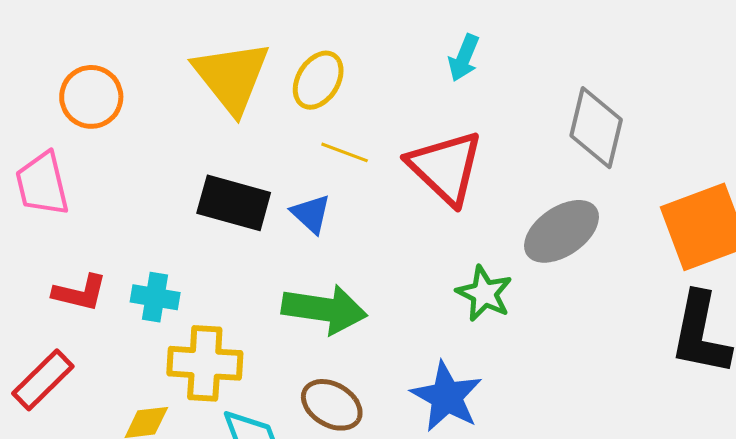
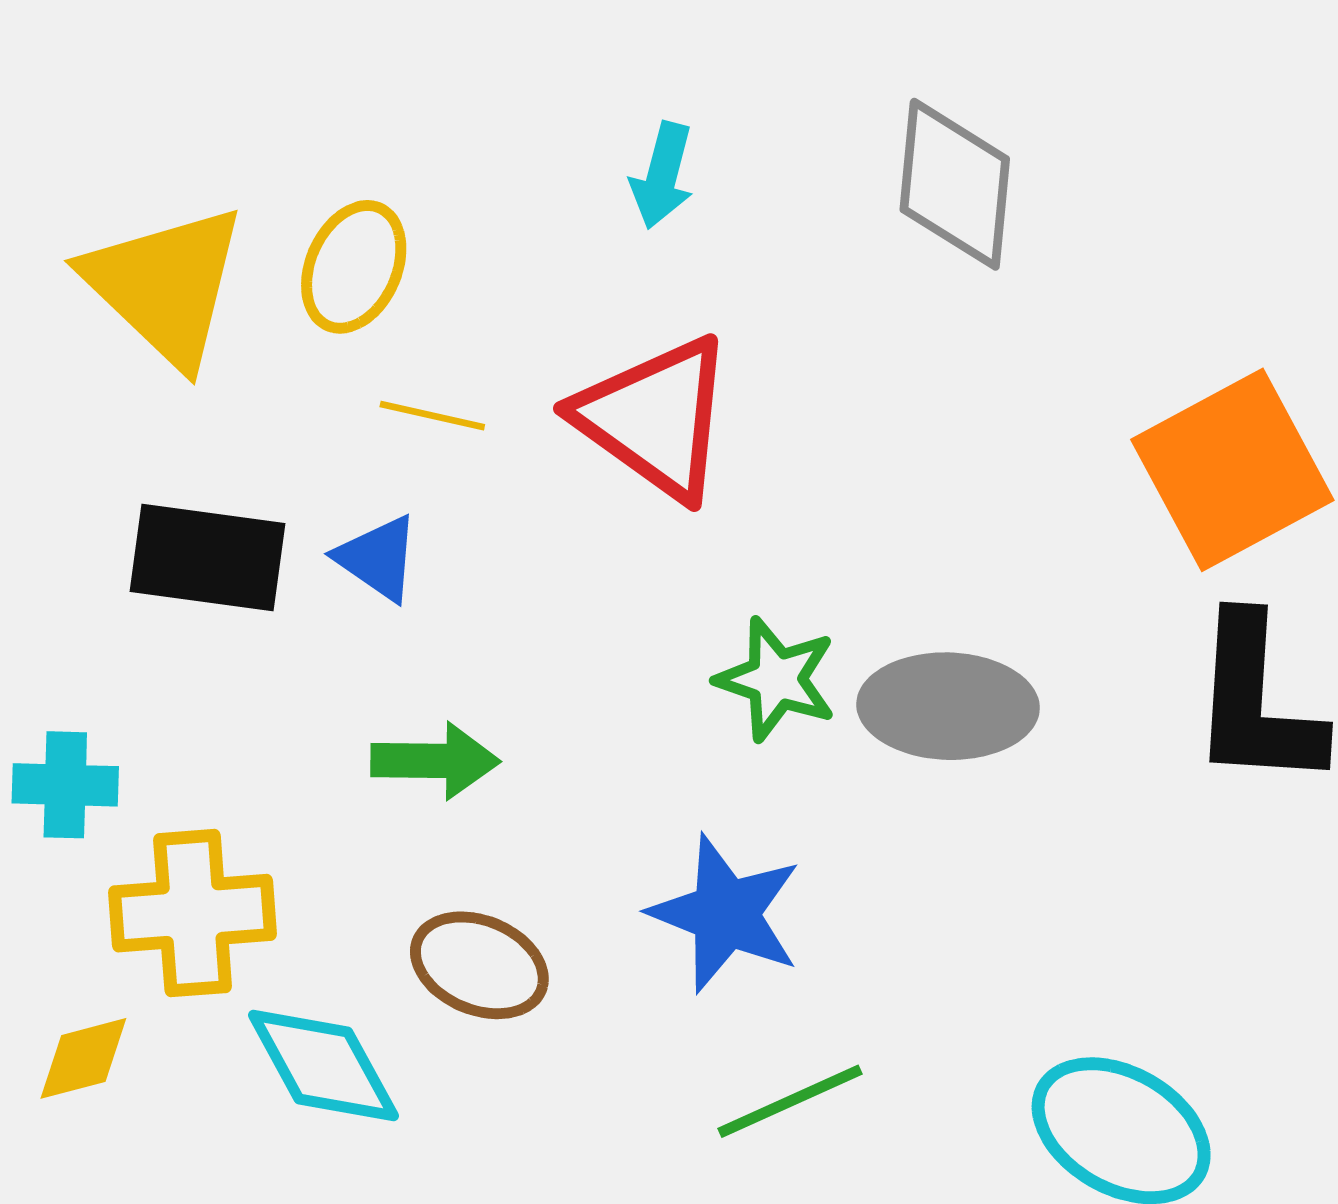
gray diamond: (596, 128) -> (955, 184), moved
gray ellipse: (562, 231) -> (948, 706), moved, turned 44
green arrow: (324, 309) -> (435, 761), size x0.7

